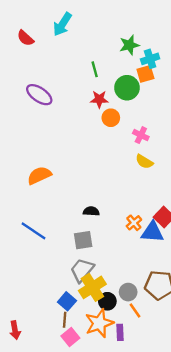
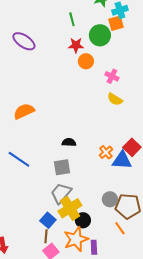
gray circle: (128, 292) -> (110, 199), moved
orange line: (135, 311) -> (120, 228), moved

